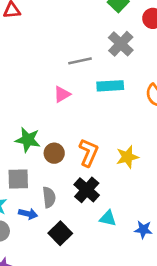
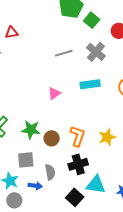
gray line: (80, 61) -> (64, 53), moved
black cross: (87, 190) -> (78, 164), turned 36
cyan triangle: (108, 218) -> (96, 185), size x1.5
black square: (60, 233) -> (75, 197), moved

